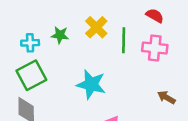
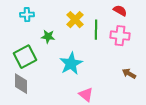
green star: (60, 35) -> (48, 37), moved
cyan cross: (30, 43) -> (27, 15), moved
cyan star: (91, 84) -> (71, 64), turned 30

